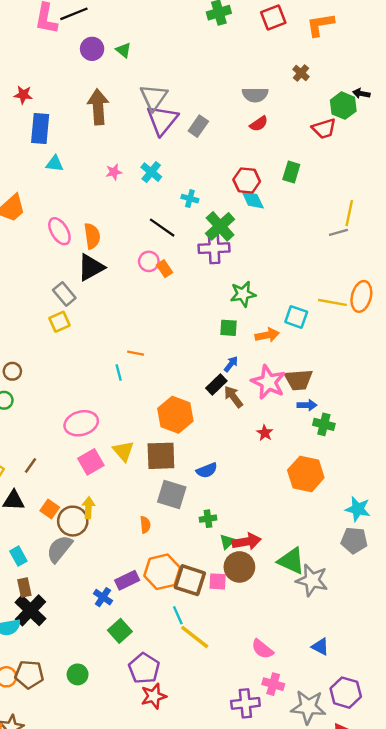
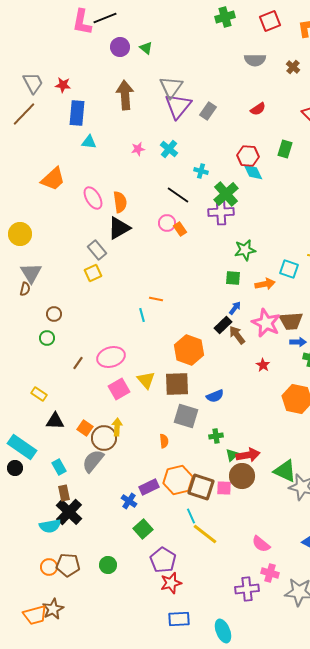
gray semicircle: (255, 95) -> (255, 60), moved
brown line: (30, 465) -> (78, 363), moved

